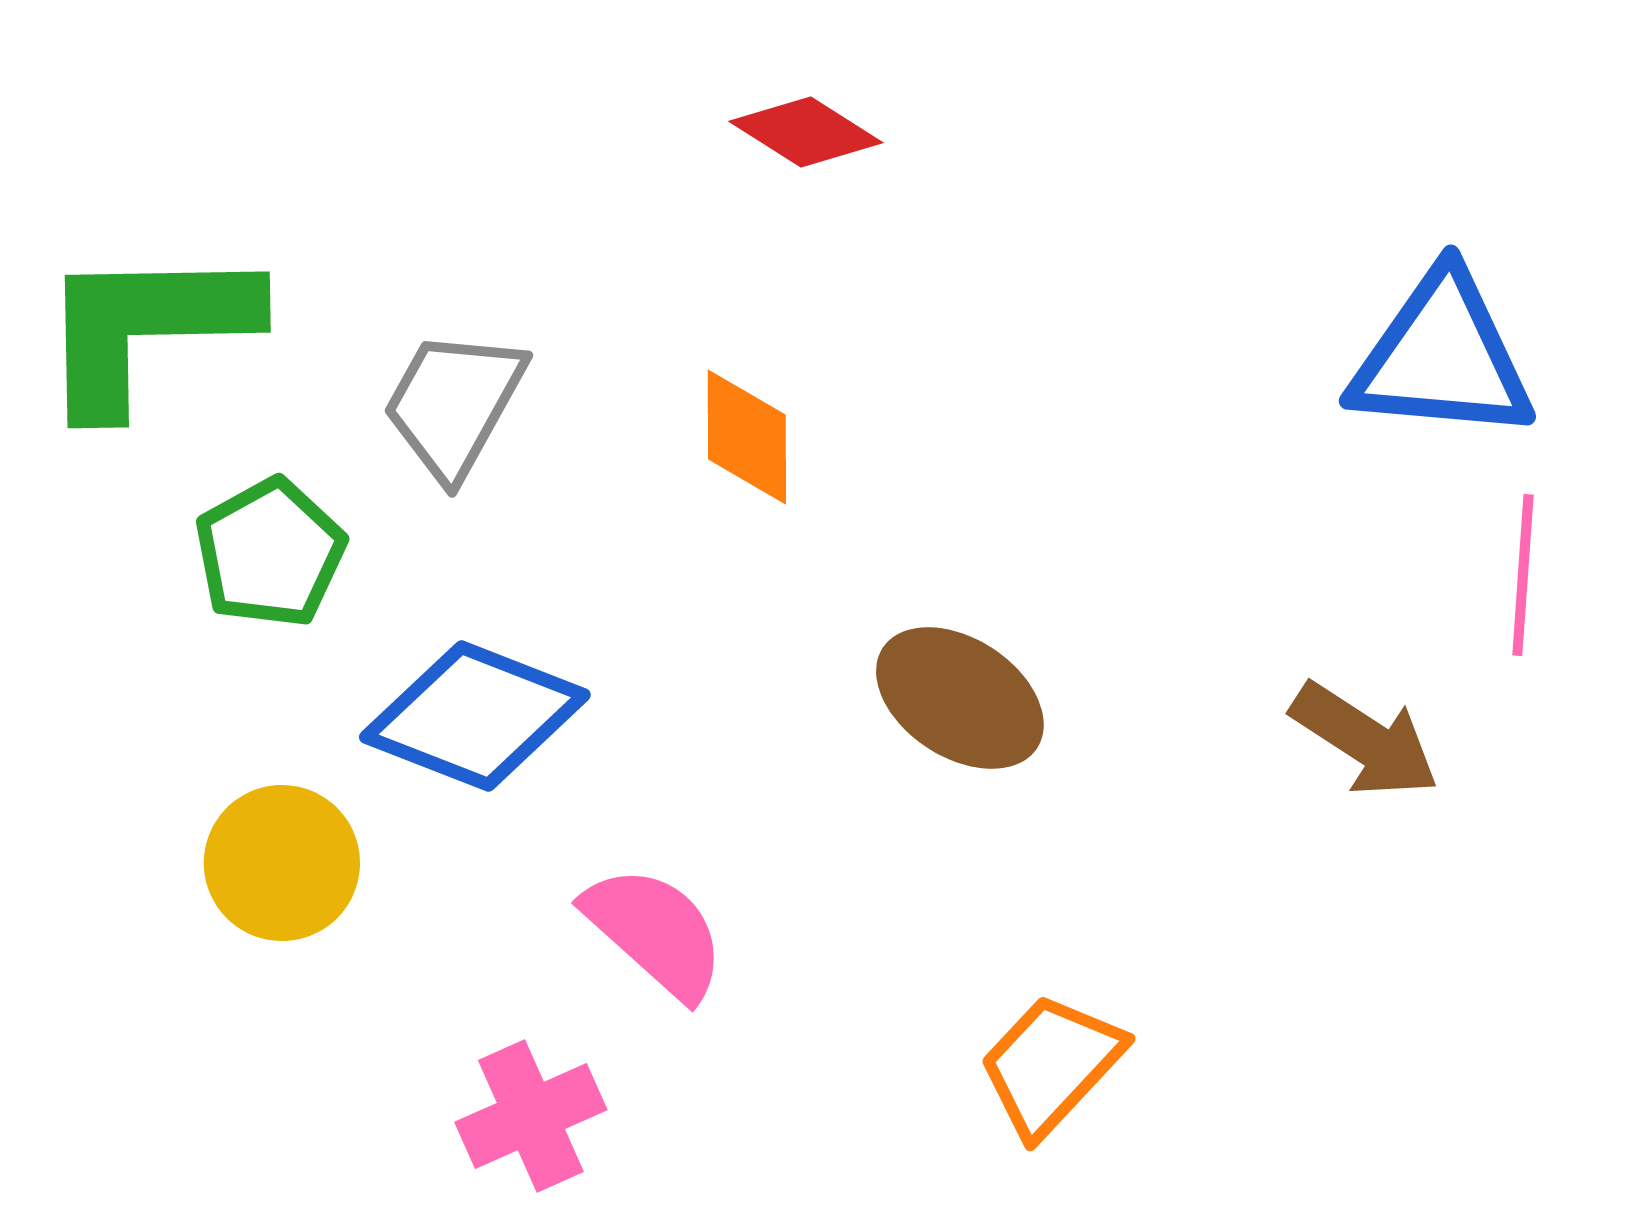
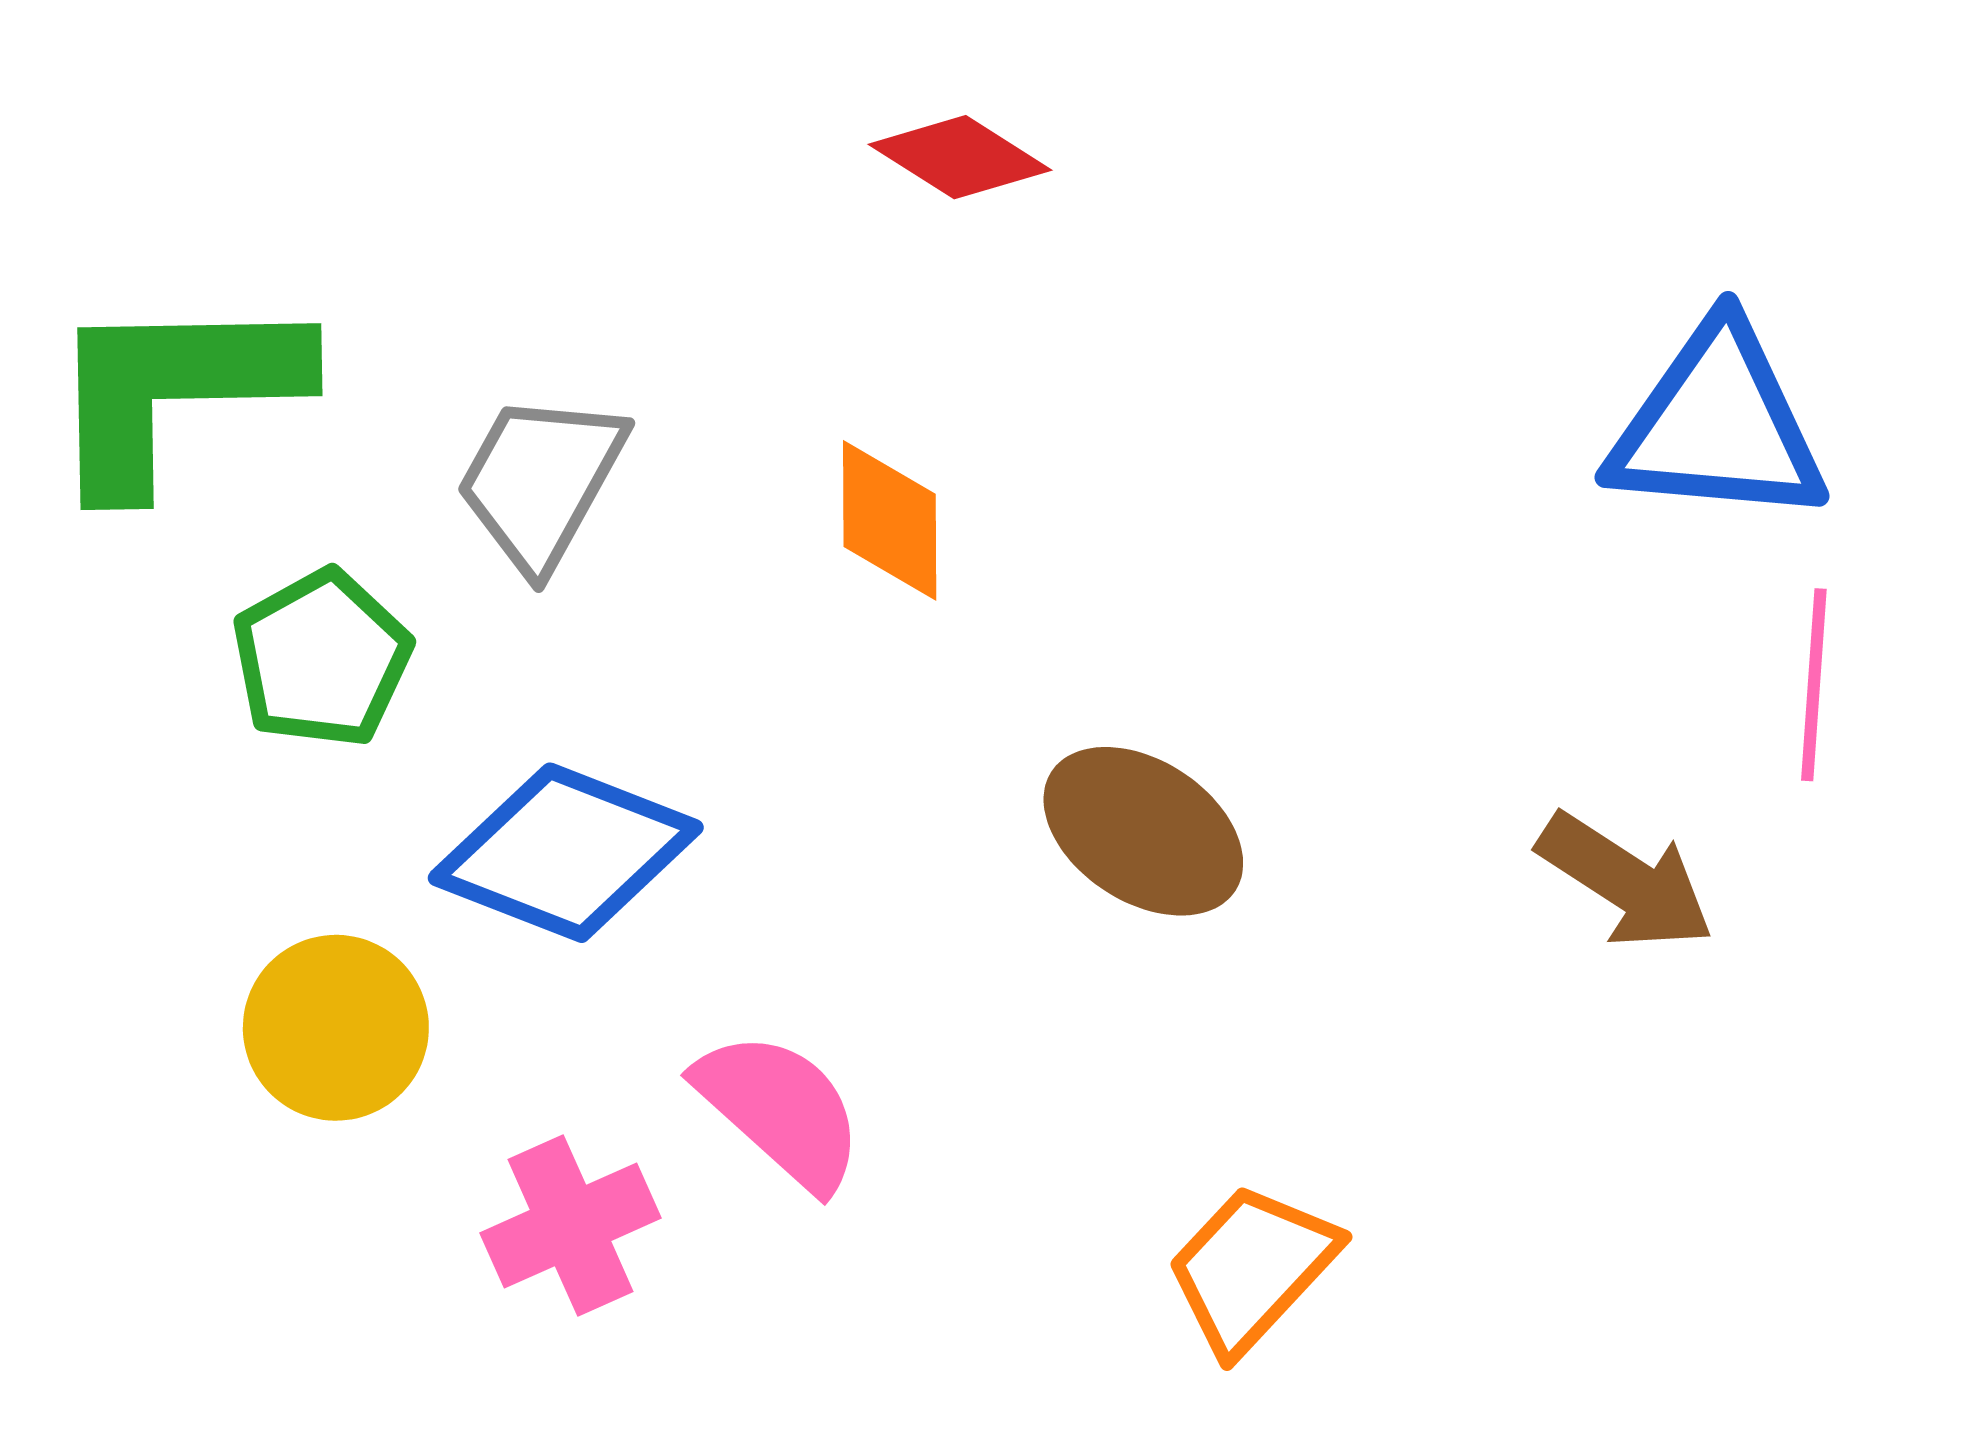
pink cross: (531, 1116) -> (570, 1225), moved

